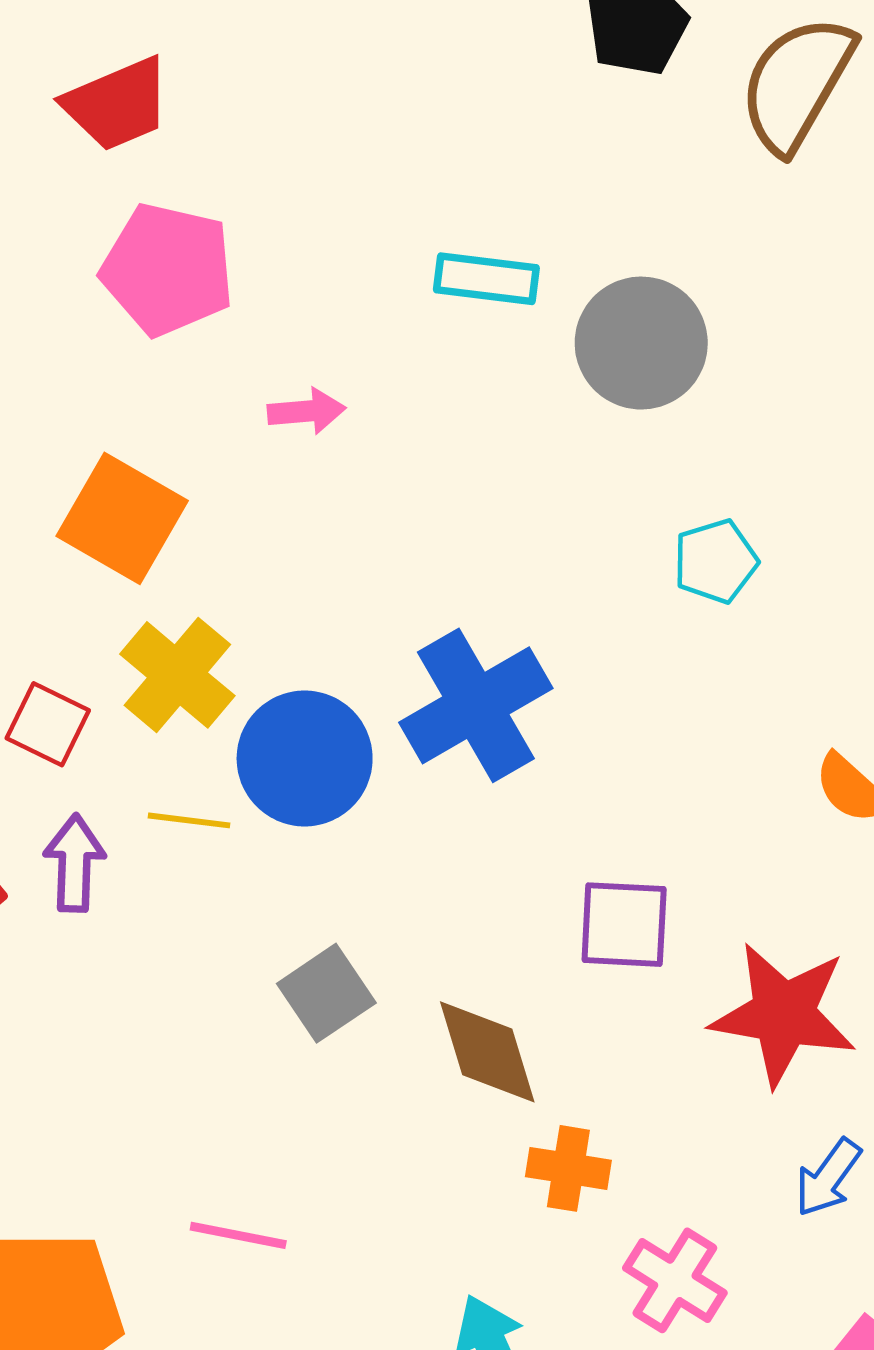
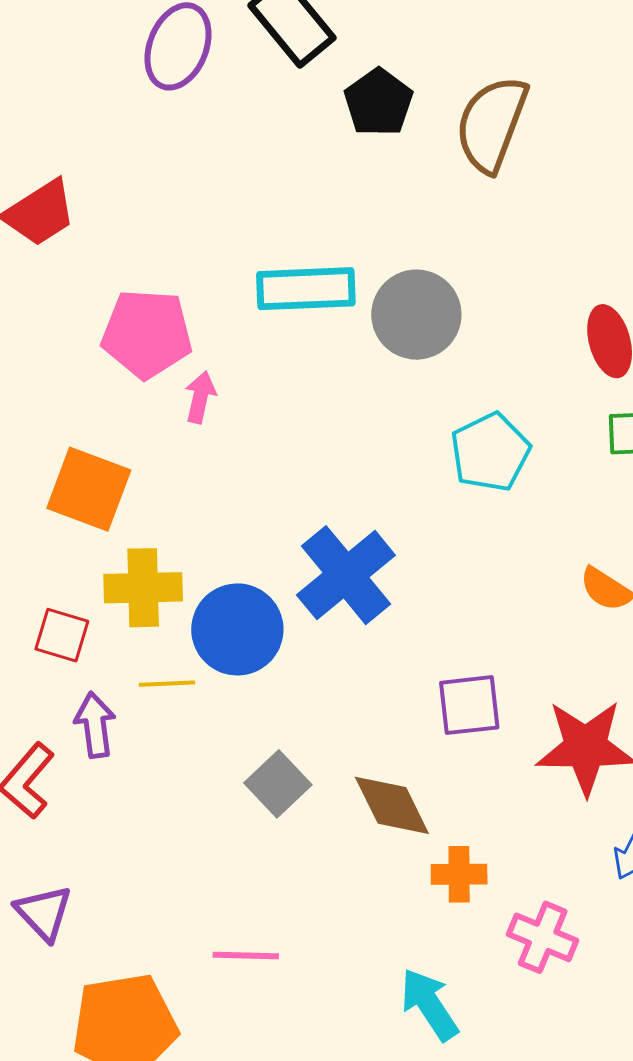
pink pentagon: (168, 269) -> (147, 334), moved
cyan rectangle: (486, 279) -> (306, 289), size x1.4
pink arrow: (307, 411) -> (200, 397), turned -63
cyan pentagon: (715, 561) -> (490, 452), size x1.4
yellow cross: (177, 675) -> (143, 588), turned -32

